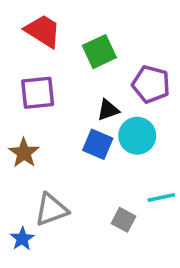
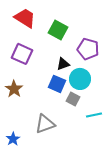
green square: (99, 52) -> (58, 30), turned -36
purple square: (38, 93) -> (22, 54), turned 30
gray triangle: (51, 210) -> (45, 124), moved
gray square: (123, 220) -> (73, 99), moved

